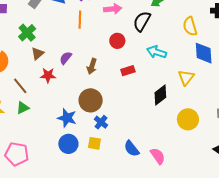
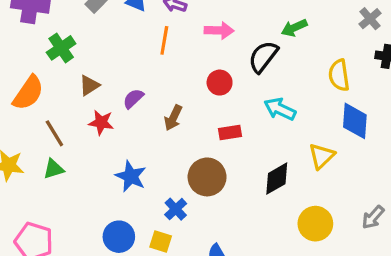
green cross: (27, 33) -> (61, 48), moved
brown circle: (91, 100) -> (207, 177), moved
blue star: (67, 118) -> (131, 176), moved

